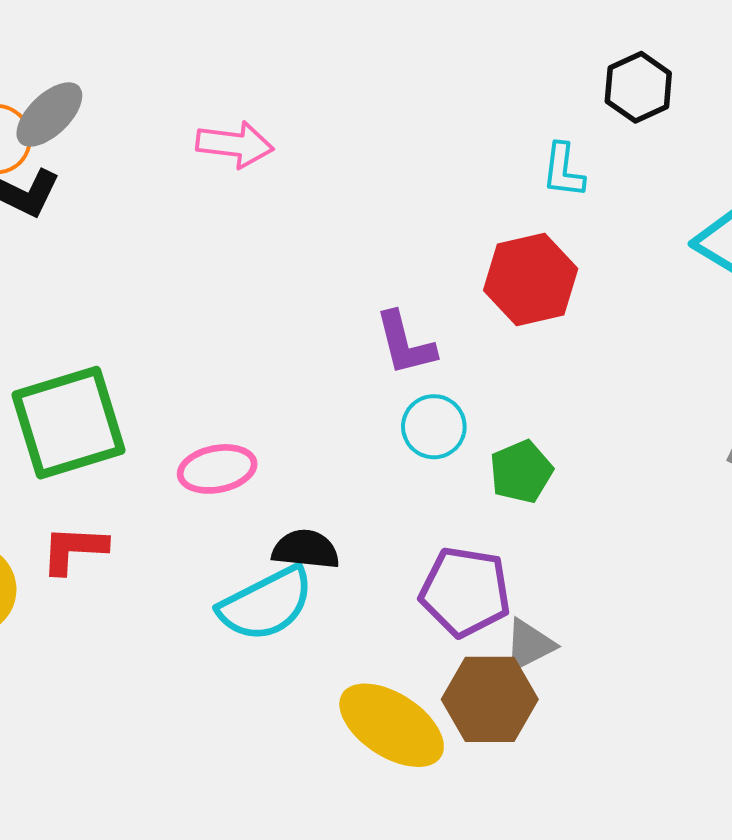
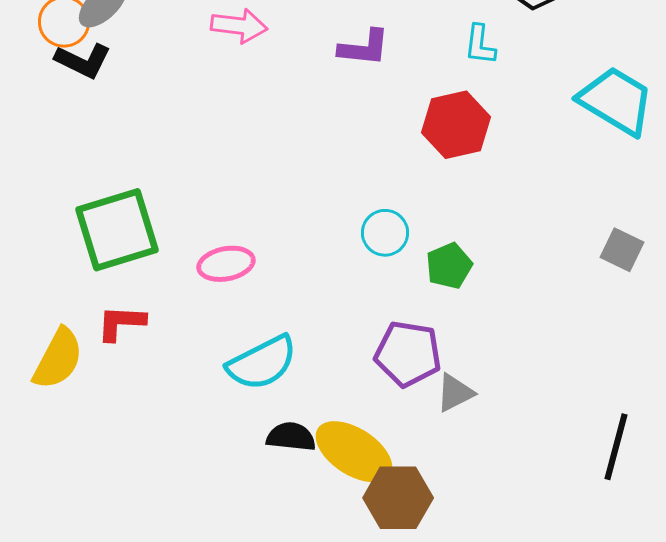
purple L-shape: (405, 344) -> (364, 48), moved, turned -70
black semicircle: (306, 549) -> (291, 437), moved
brown hexagon: (490, 699) -> (398, 498), moved

